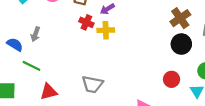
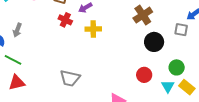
brown cross: (180, 18) -> (143, 15), moved
yellow cross: (106, 30) -> (93, 29), moved
red triangle: (49, 92) -> (17, 83), moved

